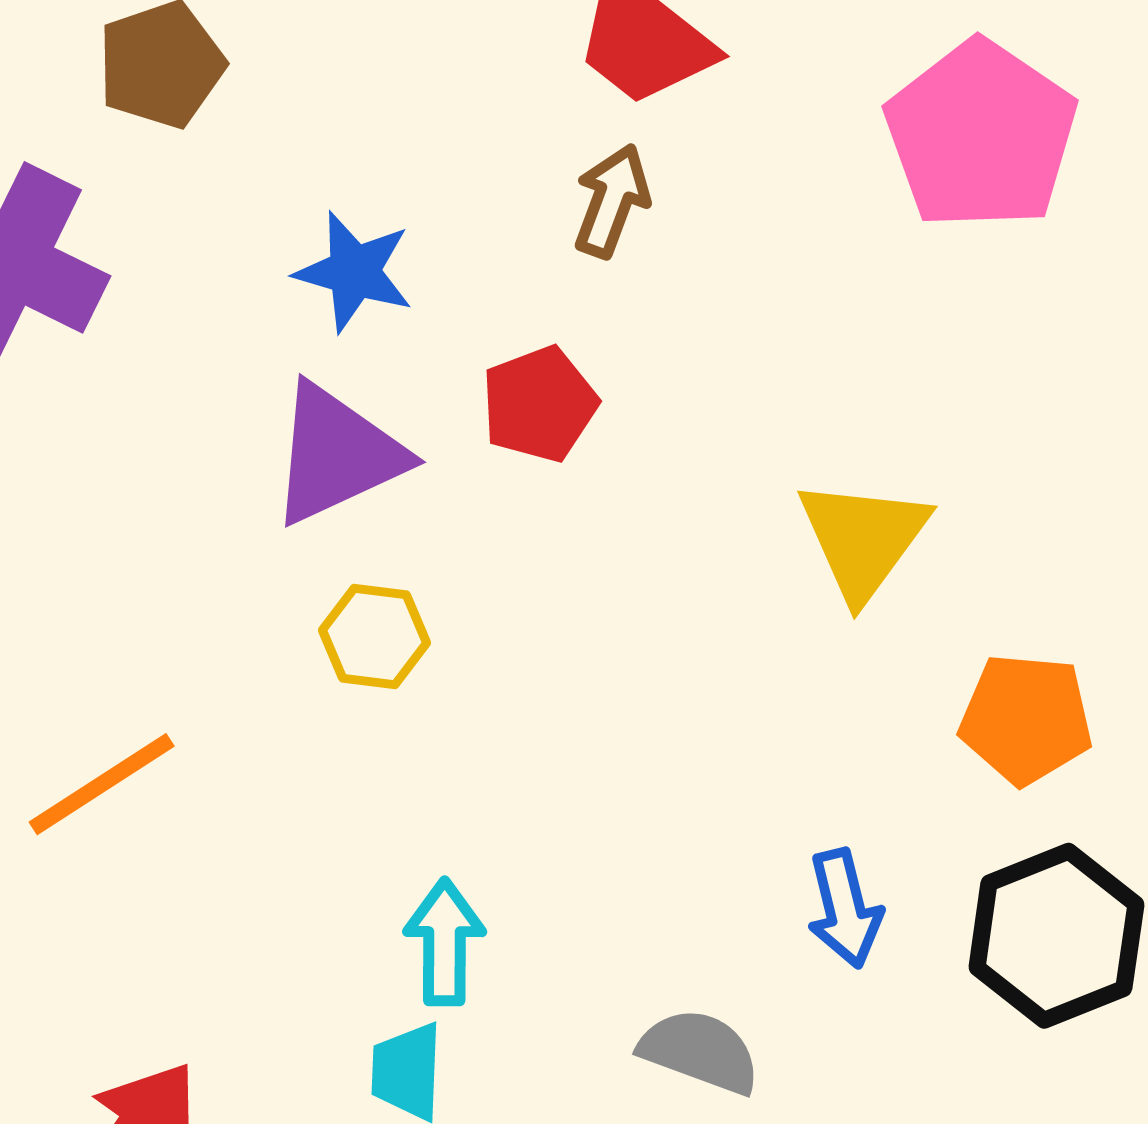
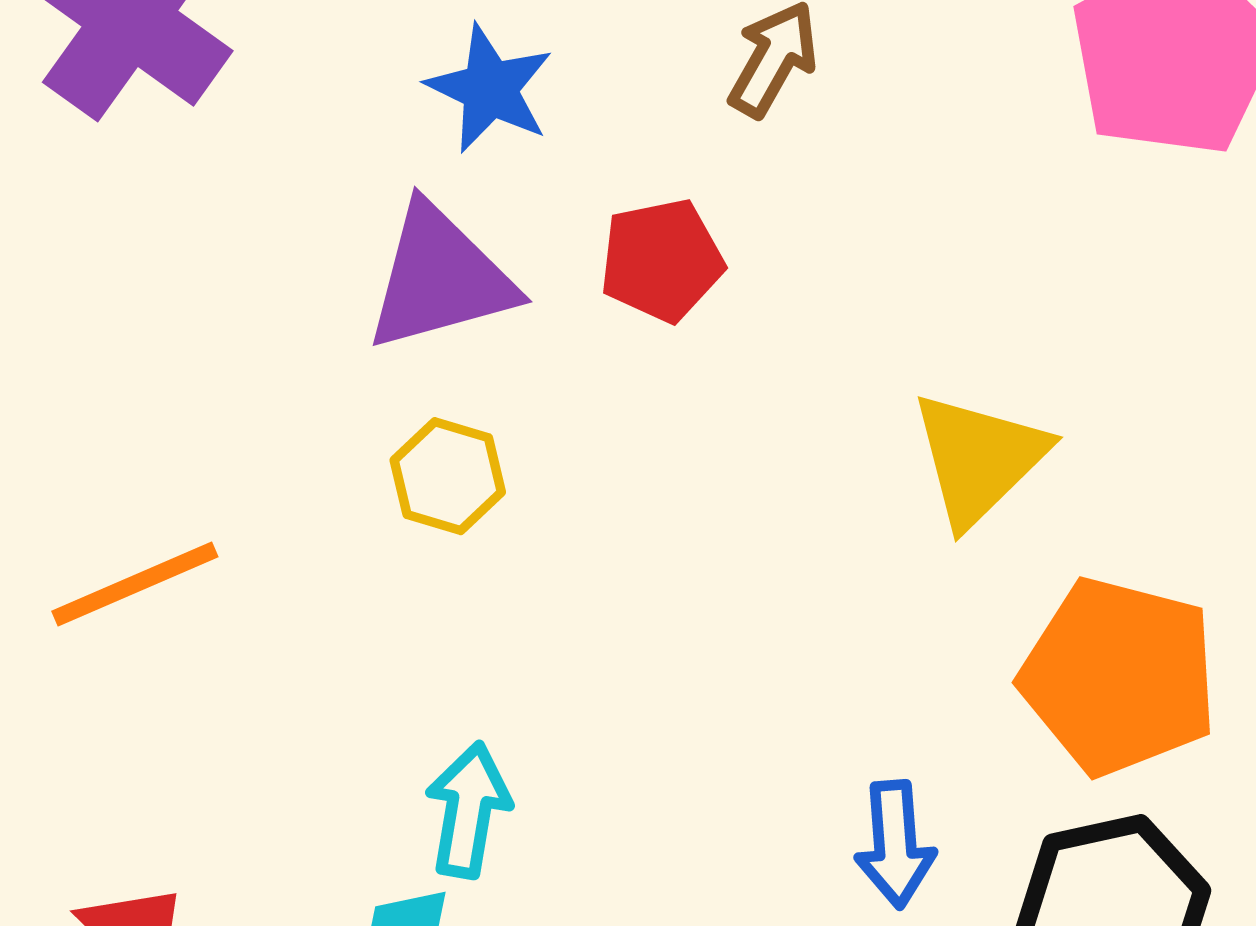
orange pentagon: (1026, 719) -> (1119, 676), size x1.4

